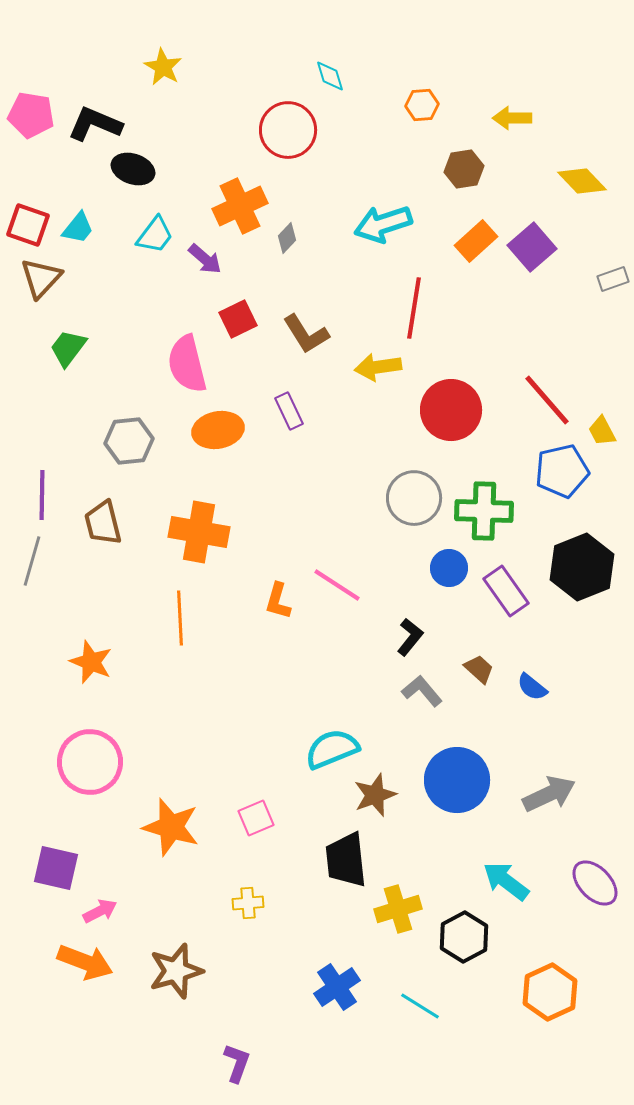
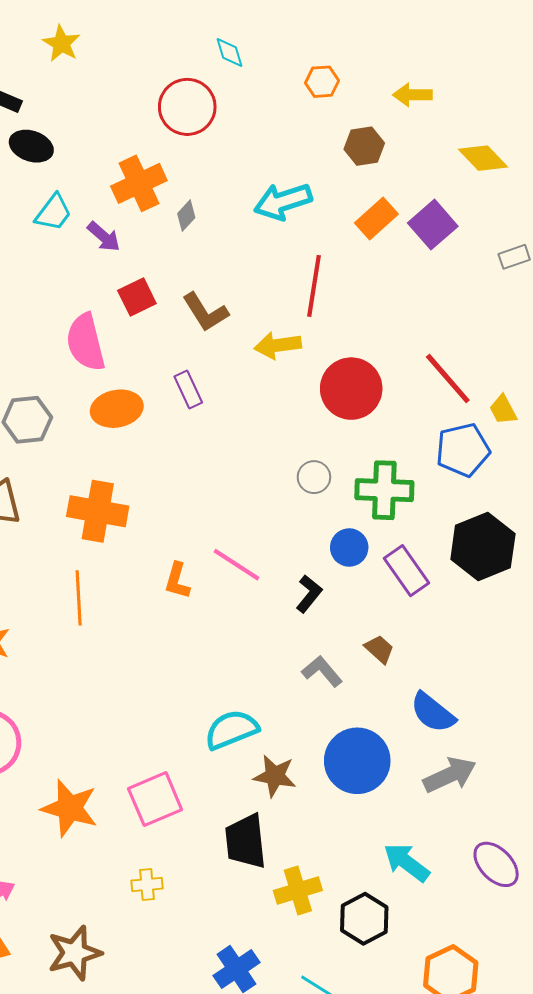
gray circle: (414, 498) -> (314, 477), size x0.6
black L-shape: (410, 637) -> (309, 594), moved
blue semicircle: (532, 687) -> (433, 712), moved, size x1.5
brown star: (375, 795) -> (275, 776), turned 30
pink square: (256, 818) -> (155, 799), size x1.5

